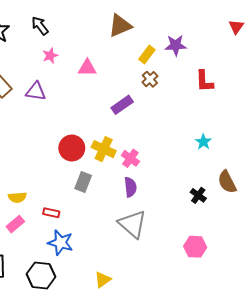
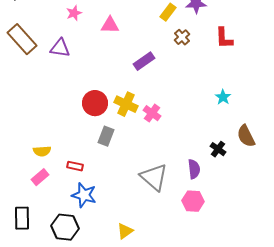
brown cross: (150, 79) -> (182, 37), moved
purple semicircle: (130, 187) -> (194, 169), moved
pink hexagon: (195, 247) -> (193, 201), moved

